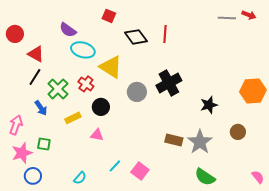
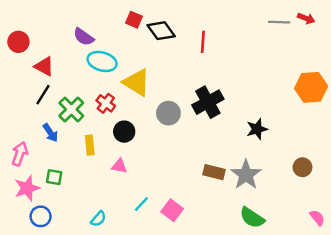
black diamond: (136, 37) -> (161, 31), moved
orange hexagon: (253, 91) -> (311, 87), moved
yellow rectangle: (73, 118) -> (90, 145), turned -70
brown circle: (238, 132) -> (302, 167), moved

